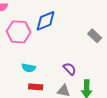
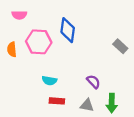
blue diamond: (46, 21) -> (68, 30), turned -60

